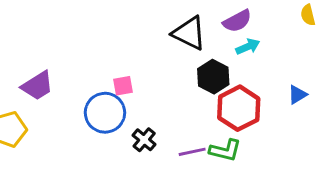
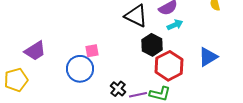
blue triangle: (297, 95) -> (208, 57), size x1.5
black cross: (144, 140) -> (118, 89), moved

